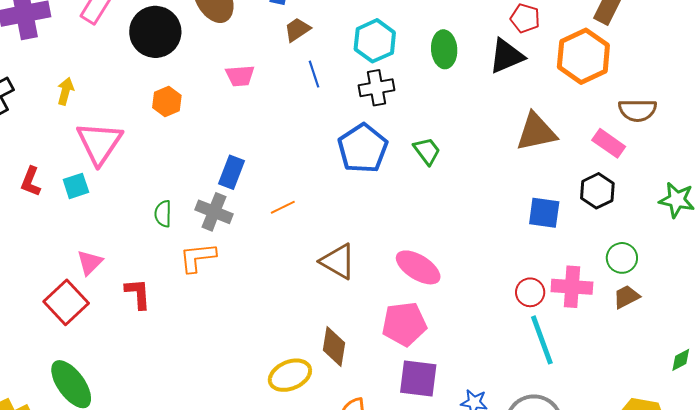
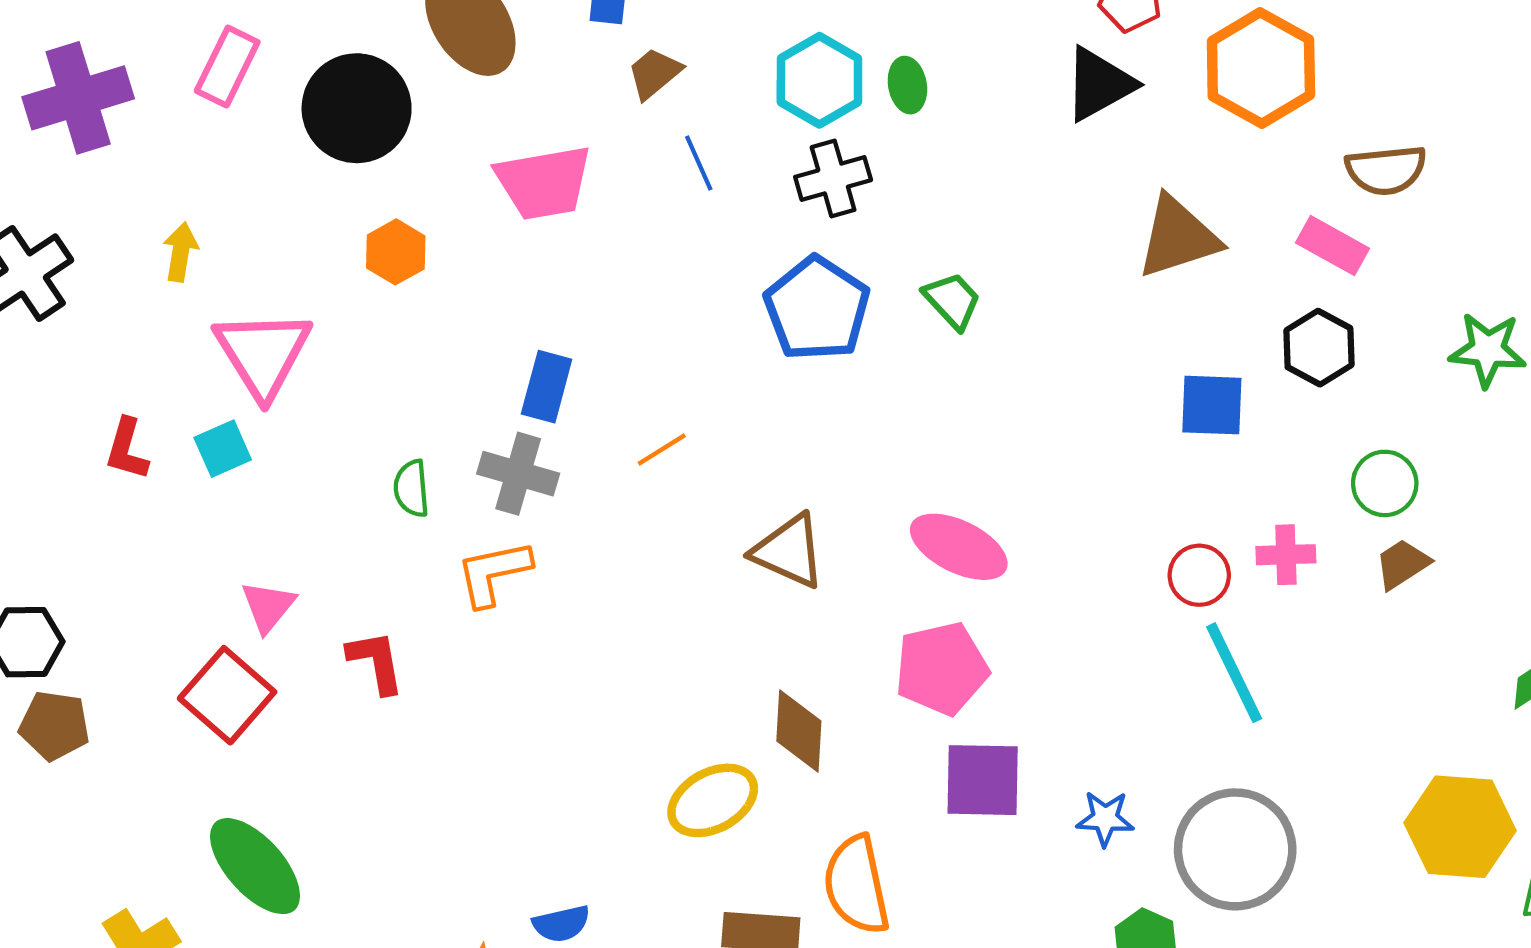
green ellipse: (444, 49) -> (907, 85), moved, size x0.7
pink trapezoid: (240, 76) -> (544, 182), size x1.6
pink cross: (572, 287) -> (1286, 555), size x0.7

